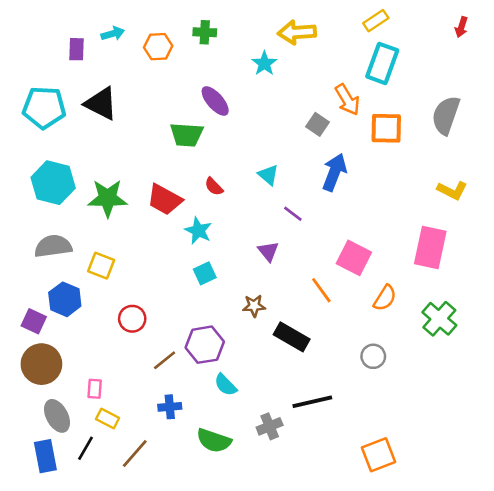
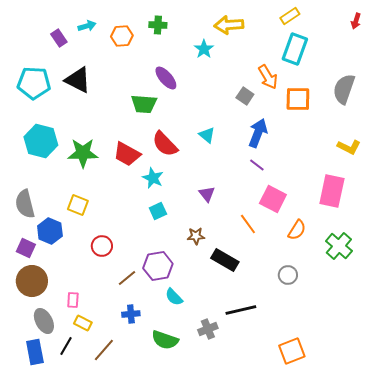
purple rectangle: (76, 49) -> (59, 38), turned -36
red semicircle: (214, 187) -> (165, 144), size x1.8
purple line: (293, 214) -> (257, 165), moved
gray semicircle: (53, 246) -> (25, 204), moved, turned -96

